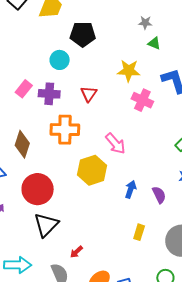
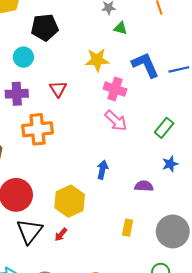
pink arrow: (115, 144) -> (116, 121), moved
yellow hexagon: (92, 170) -> (70, 201), moved
blue arrow: (131, 189) -> (102, 170), moved
purple semicircle: (159, 195) -> (144, 186), turned -54
red arrow: (76, 252) -> (61, 235), moved

